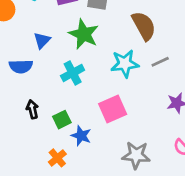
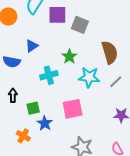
green star: (84, 34) -> (69, 57), moved, size x0.7
gray line: (160, 62) -> (116, 82), turned -32
orange cross: (57, 158) -> (23, 136), turned -32

